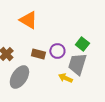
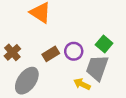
brown rectangle: (38, 54) -> (51, 54), turned -48

